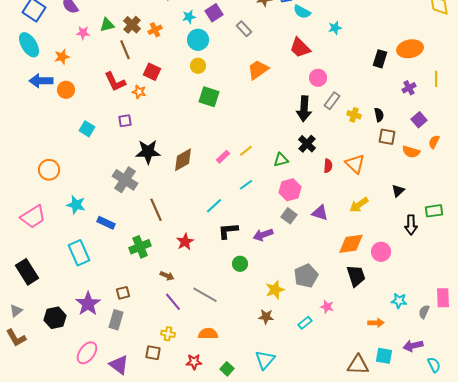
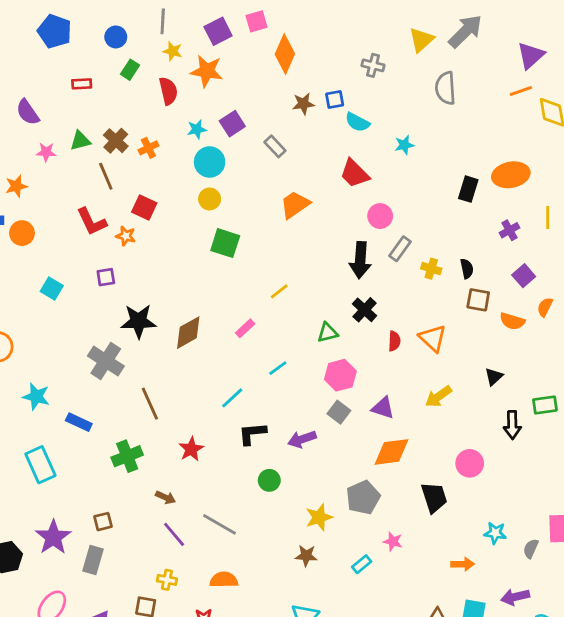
yellow line: (246, 151) -> (279, 291), moved
orange diamond: (351, 244) -> (391, 452), moved

